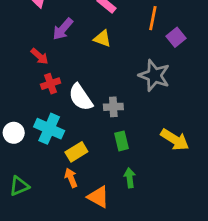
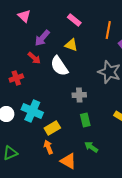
red arrow: (40, 56) -> (34, 58), moved
red cross: (51, 84) -> (16, 78), moved
white semicircle: (81, 97) -> (59, 66), moved
green arrow: (130, 178) -> (91, 147), turned -48

